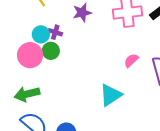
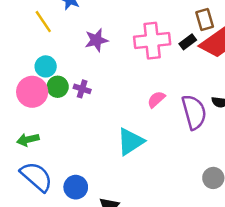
purple cross: (55, 32) -> (82, 89), moved
green arrow: (27, 94) -> (28, 140), size x0.7

